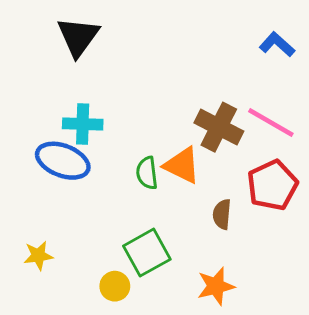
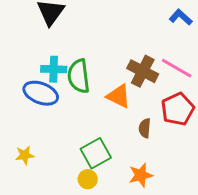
green semicircle: (147, 173) -> (79, 76), moved, size x1.6
yellow circle: (115, 286) -> (88, 179), moved

